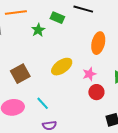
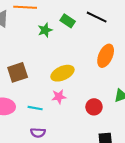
pink star: (89, 74) -> (59, 97), moved
cyan line: (43, 103) -> (35, 108), turned -48

